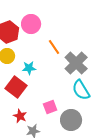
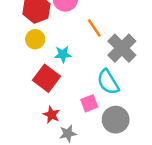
cyan semicircle: (81, 90) -> (108, 82), moved

